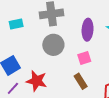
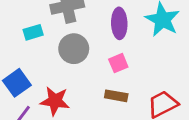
cyan rectangle: (16, 24) -> (33, 32), moved
brown rectangle: (81, 81) -> (116, 96), turned -42

